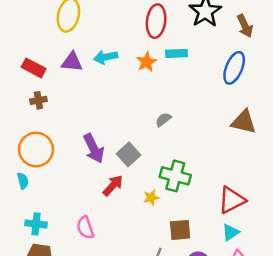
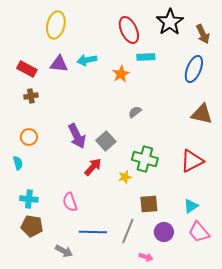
red ellipse: (156, 21) -> (129, 30), turned -32
orange star: (146, 62) -> (121, 74), moved
orange circle: (36, 150) -> (29, 137), size x0.6
red triangle: (232, 200) -> (192, 161), moved

